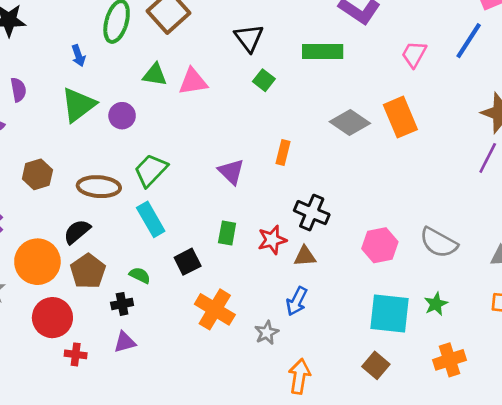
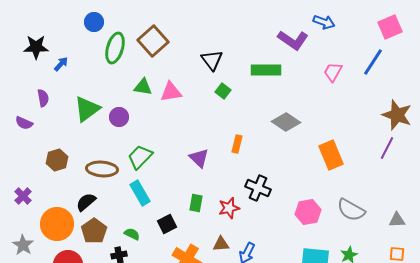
blue arrow: (78, 56) -> (61, 64), moved, turned -119
orange rectangle: (400, 117) -> (331, 155), moved
brown triangle: (305, 256) -> (221, 244), moved

